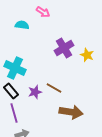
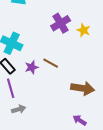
brown arrow: (71, 112) -> (83, 88), moved

